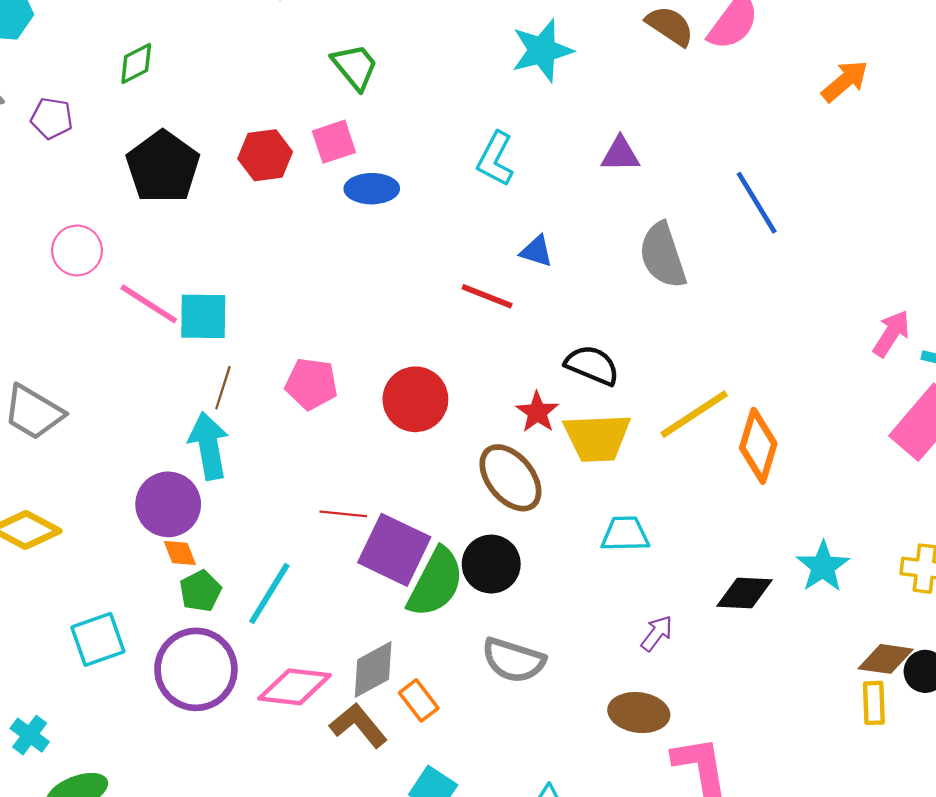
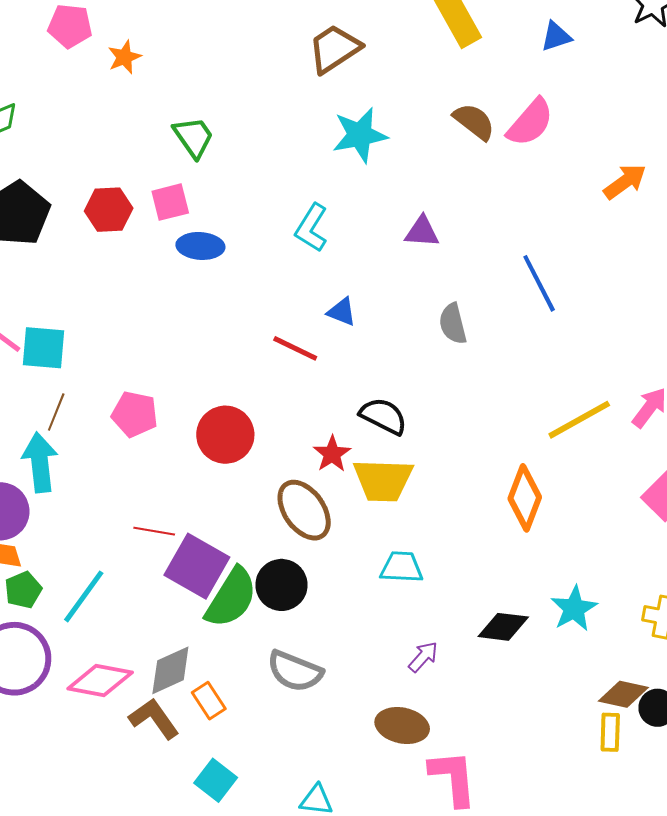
gray semicircle: (663, 255) -> (453, 324), size x0.7
yellow line: (694, 414) -> (579, 420), moved

